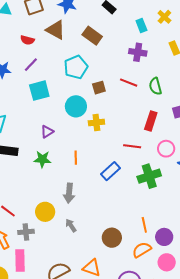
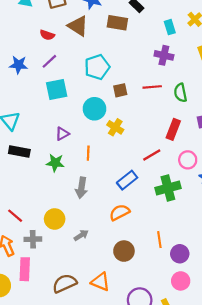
brown rectangle: (92, 36) -> (117, 23), moved, turned -30
red line: (129, 83) -> (152, 87), turned -30
yellow cross: (96, 123) -> (115, 127), turned 35
red line: (132, 146) -> (152, 155), turned -42
orange line: (76, 158) -> (88, 153), moved
gray arrow: (69, 193) -> (81, 188), moved
gray arrow: (71, 225) -> (81, 235), turned 88
orange semicircle: (142, 250) -> (120, 212), moved

